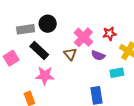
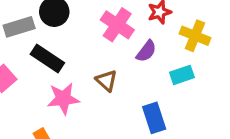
brown triangle: (70, 54) -> (106, 81), moved
purple semicircle: (98, 55) -> (146, 51), turned -64

